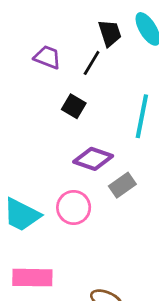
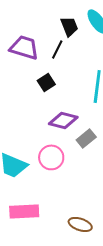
purple trapezoid: (47, 57) -> (24, 47), size x1.4
black square: (74, 106) -> (46, 82), turned 30

